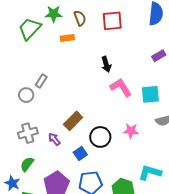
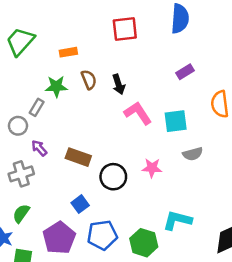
green star: (54, 14) -> (56, 86), moved
brown semicircle: (80, 18) -> (89, 80), moved
brown rectangle: (73, 121) -> (78, 157), turned 66
purple arrow: (54, 139) -> (39, 148), moved
blue square: (80, 153) -> (80, 204), moved

